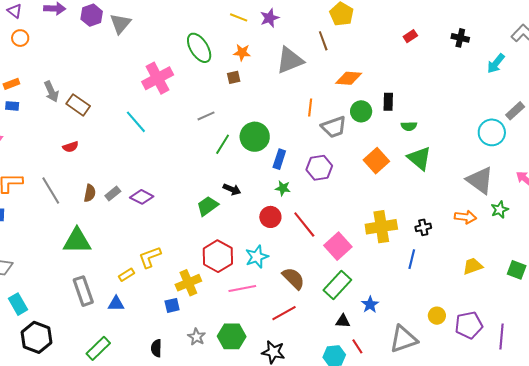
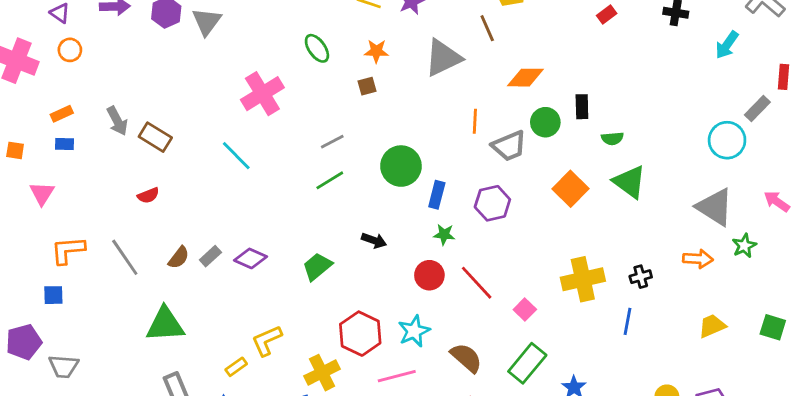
green ellipse: (199, 48) -> (317, 48), size x0.7
green line: (223, 144) -> (330, 180), moved, turned 30
brown semicircle: (90, 193) -> (179, 258), turned 30
green trapezoid: (208, 206) -> (317, 266), moved
pink square: (338, 246) -> (525, 310), size x0.6

